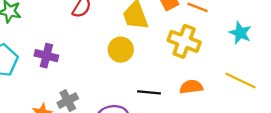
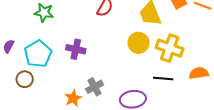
yellow cross: (184, 41) -> (170, 48), moved

